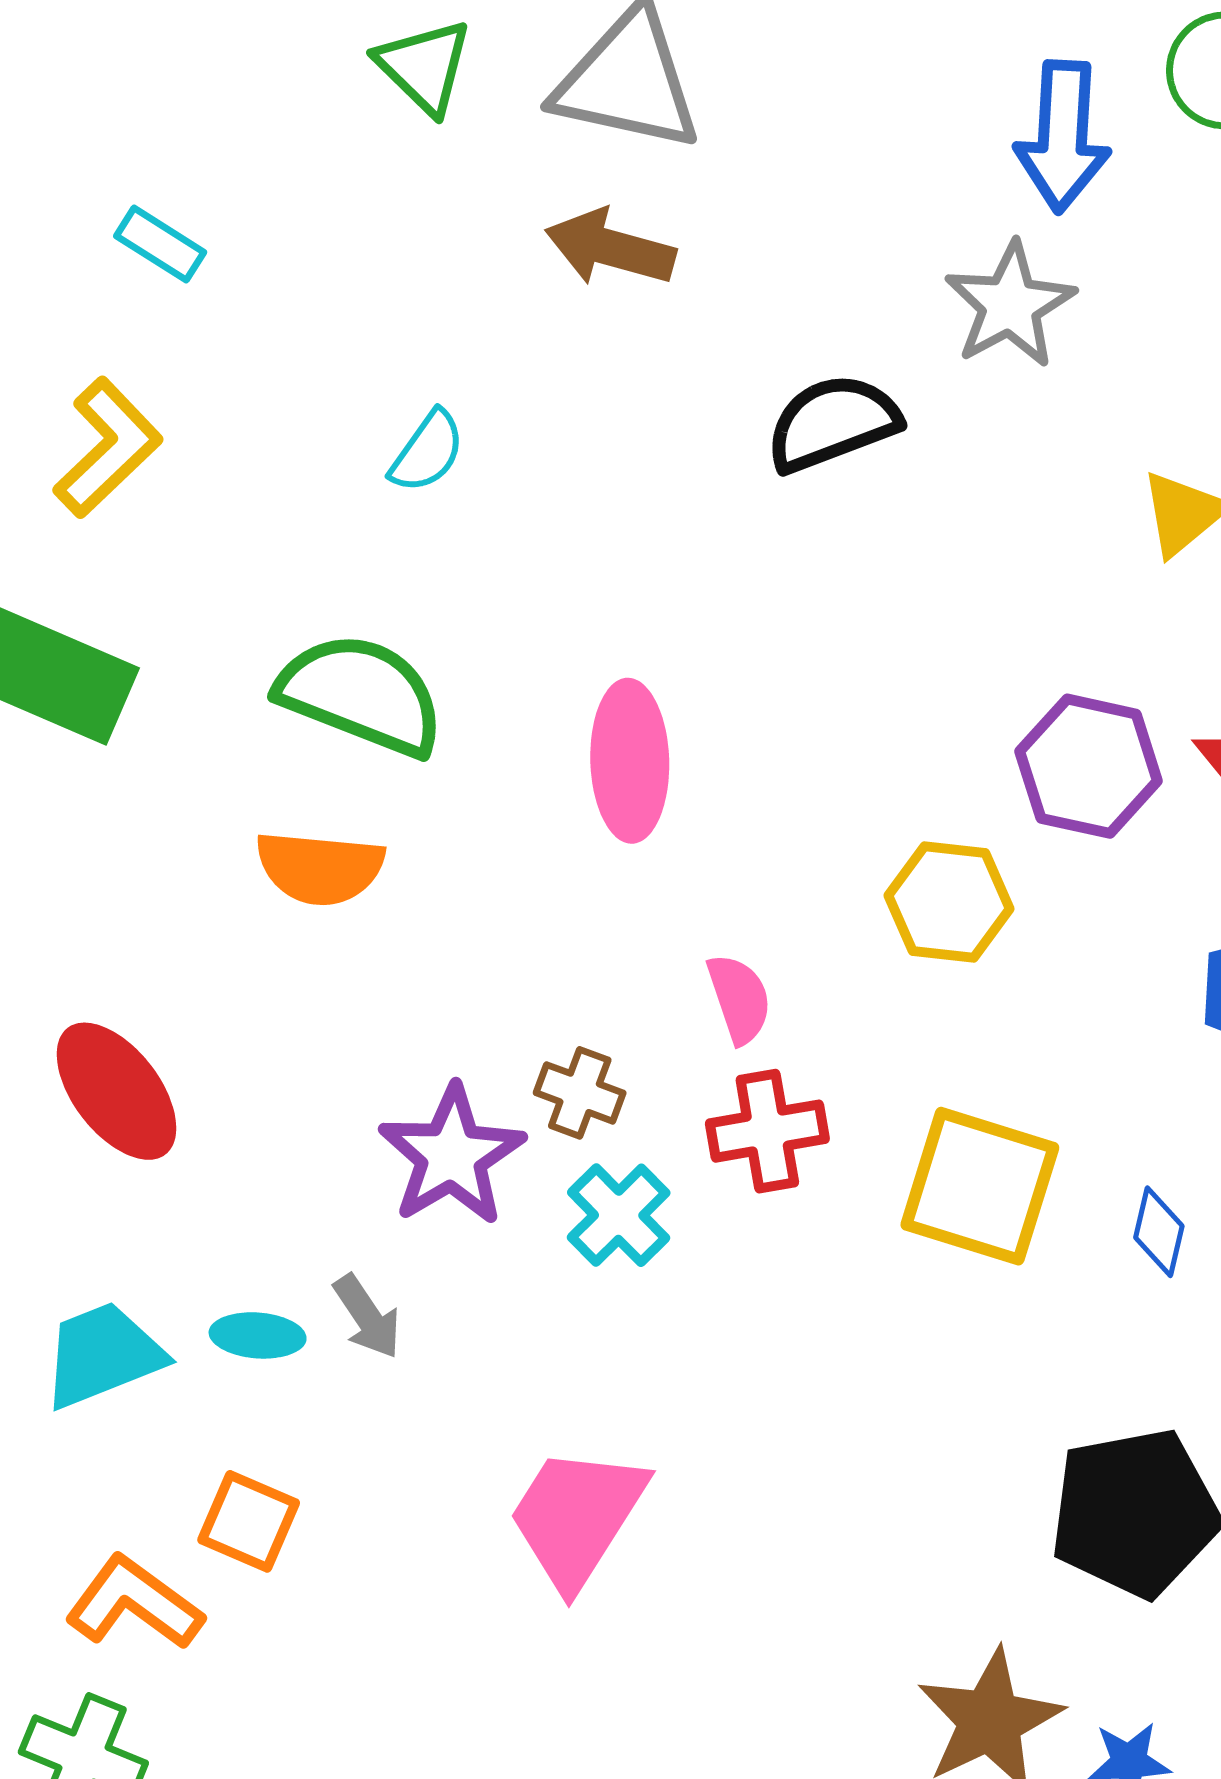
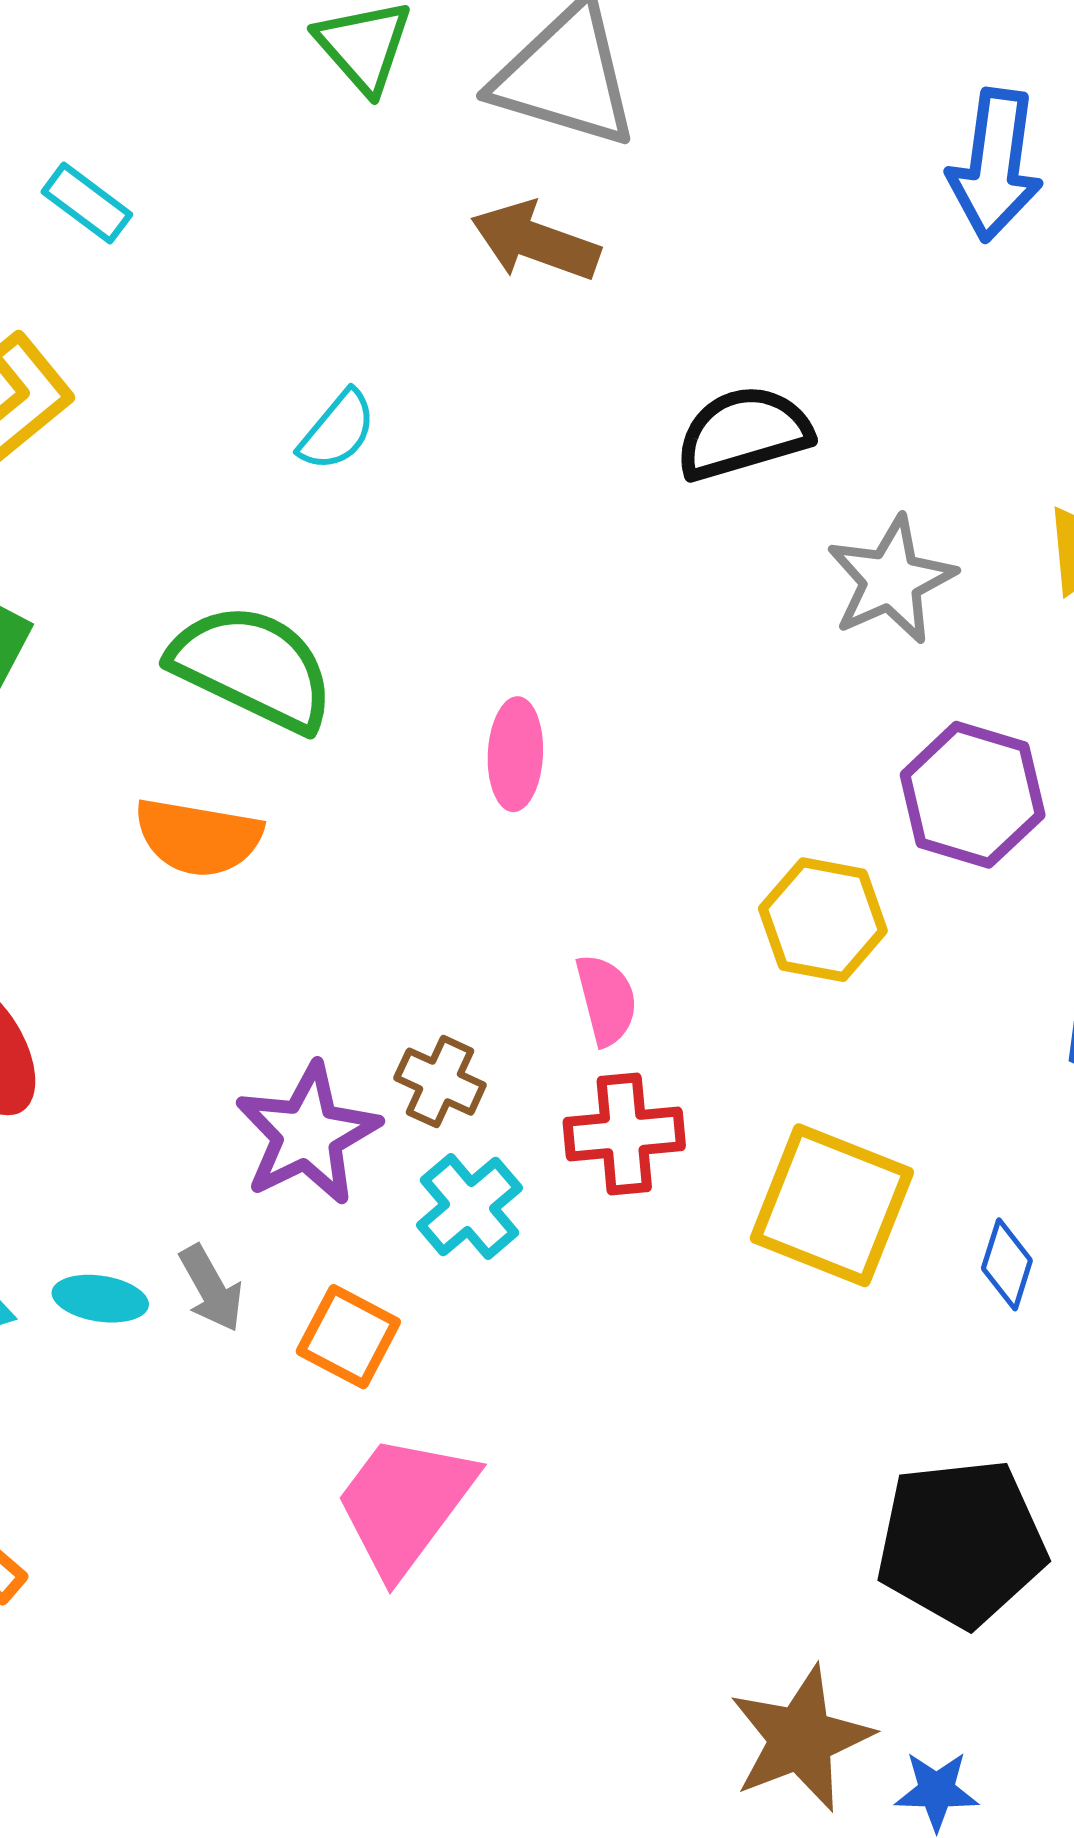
gray star: (1010, 305) -> (891, 580), moved
pink ellipse: (630, 761) -> (515, 754), size x0.7
orange square: (249, 1521) -> (348, 1337), moved

